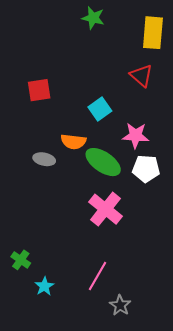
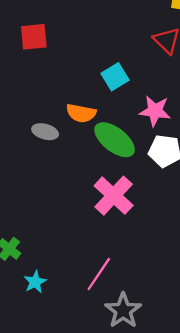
red square: (39, 90) -> (34, 37), moved
gray star: (120, 305) -> (123, 311), size x1.4

